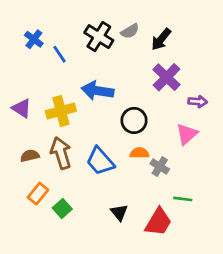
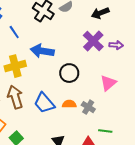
black arrow: (161, 39) -> (100, 13), moved, turned 30
blue line: (60, 54) -> (14, 32), moved
purple arrow: (198, 102) -> (116, 45), moved
orange semicircle: (139, 153) -> (69, 104), moved

